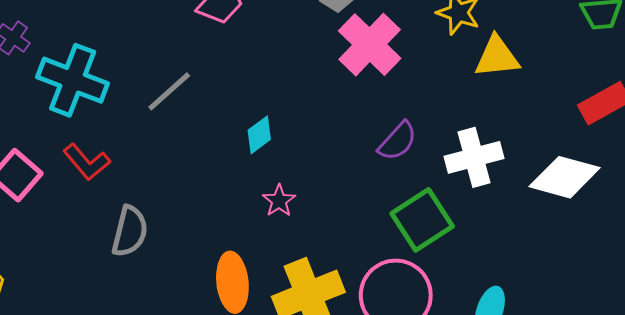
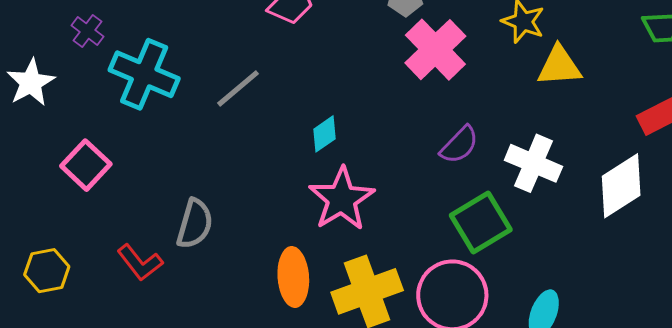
white cross: (474, 157) -> (533, 163), turned 36
red L-shape: (87, 162) -> (140, 262), moved
white diamond: (565, 177) -> (621, 186), turned -50
pink star: (279, 201) -> (342, 199), size x2.0

